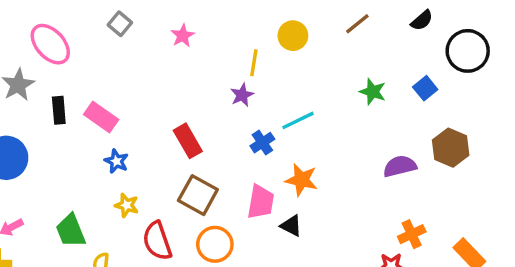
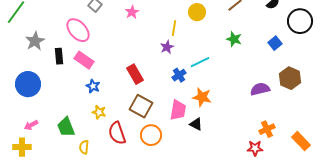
pink ellipse: (50, 44) -> (78, 30), moved
green star: (373, 92) -> (234, 39), moved

